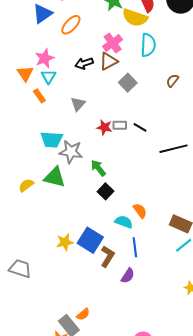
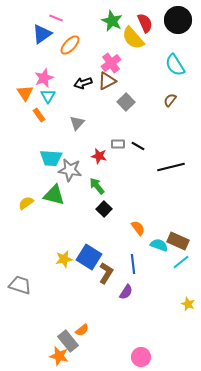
yellow semicircle: (135, 18) -> (133, 38), turned 30
cyan semicircle: (148, 45) -> (175, 65), moved, turned 145
red star: (104, 127) -> (99, 156), moved
cyan semicircle: (124, 222) -> (159, 245), moved

